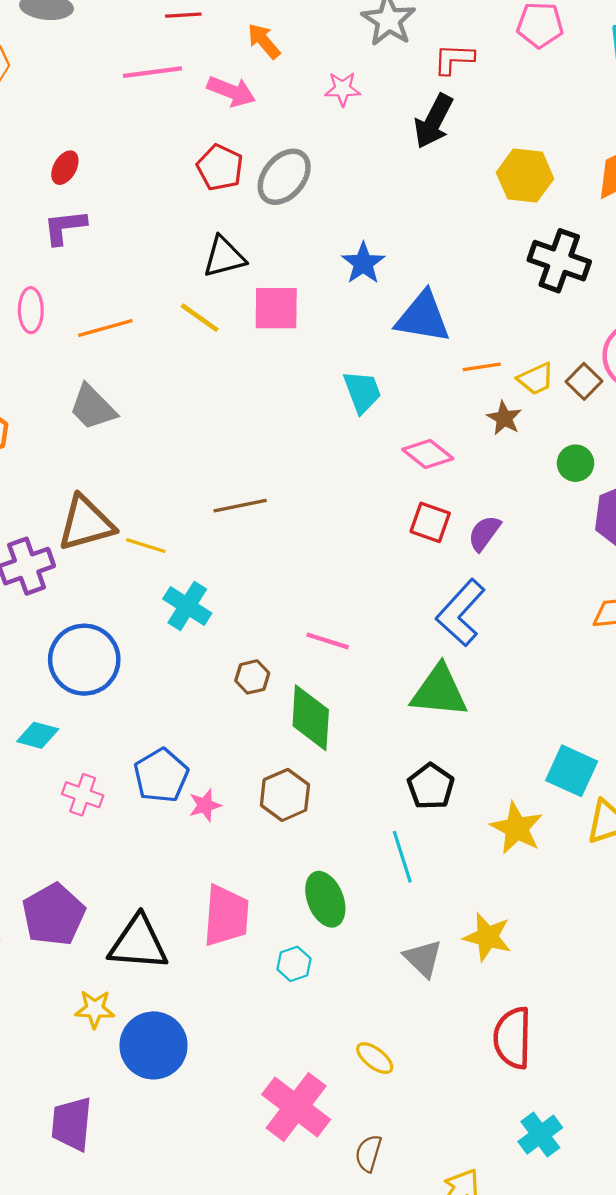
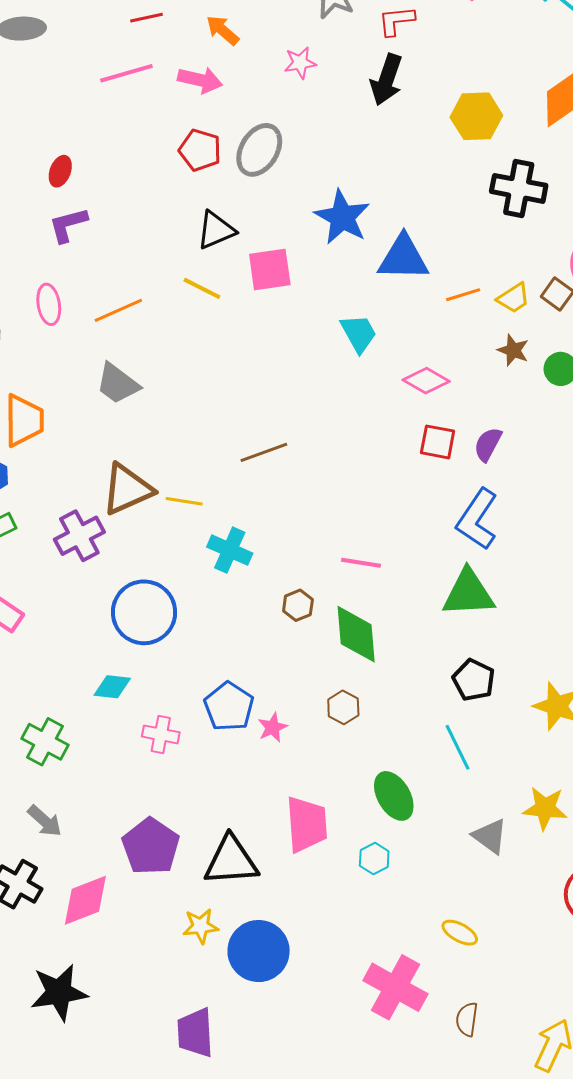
blue star: (363, 263) -> (342, 217), size x1.4
brown star: (504, 418) -> (513, 350), moved
brown hexagon: (285, 795) -> (343, 707), size x0.7

